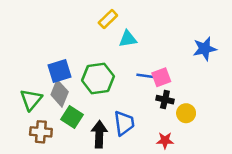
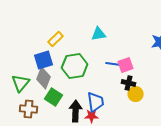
yellow rectangle: (108, 19) -> (56, 39), moved
yellow circle: (186, 113) -> (136, 94), moved
red star: (165, 140) -> (92, 116), moved

